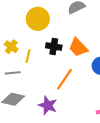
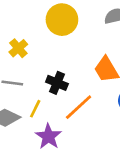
black cross: (54, 47) -> (57, 83), moved
yellow line: (28, 56) -> (35, 109), moved

